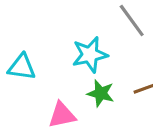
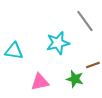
green star: (101, 93) -> (75, 79), moved

